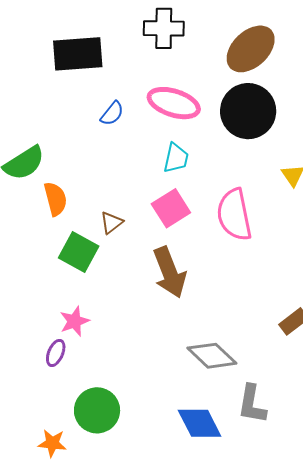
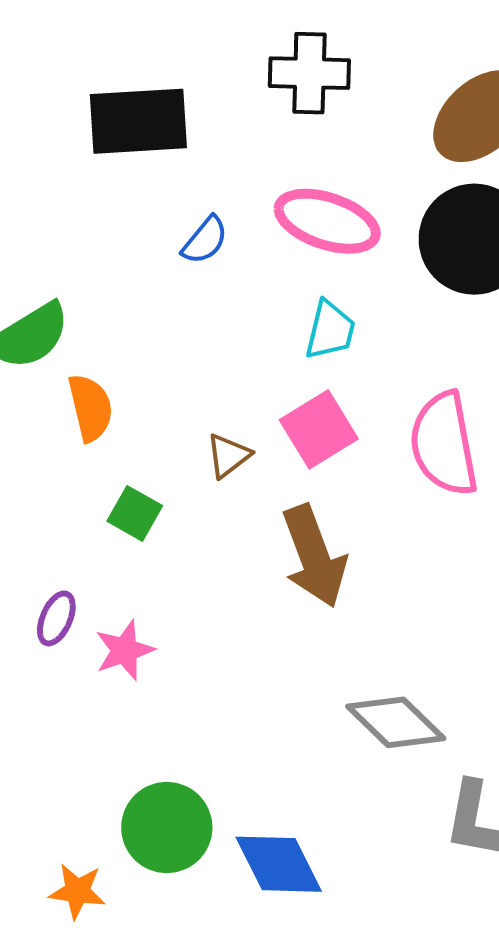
brown triangle: (111, 223) -> (228, 456), moved
green square: (79, 252) -> (135, 513), size x0.7
purple ellipse: (56, 353) -> (56, 618), moved
blue diamond: (200, 423) -> (279, 864), moved

